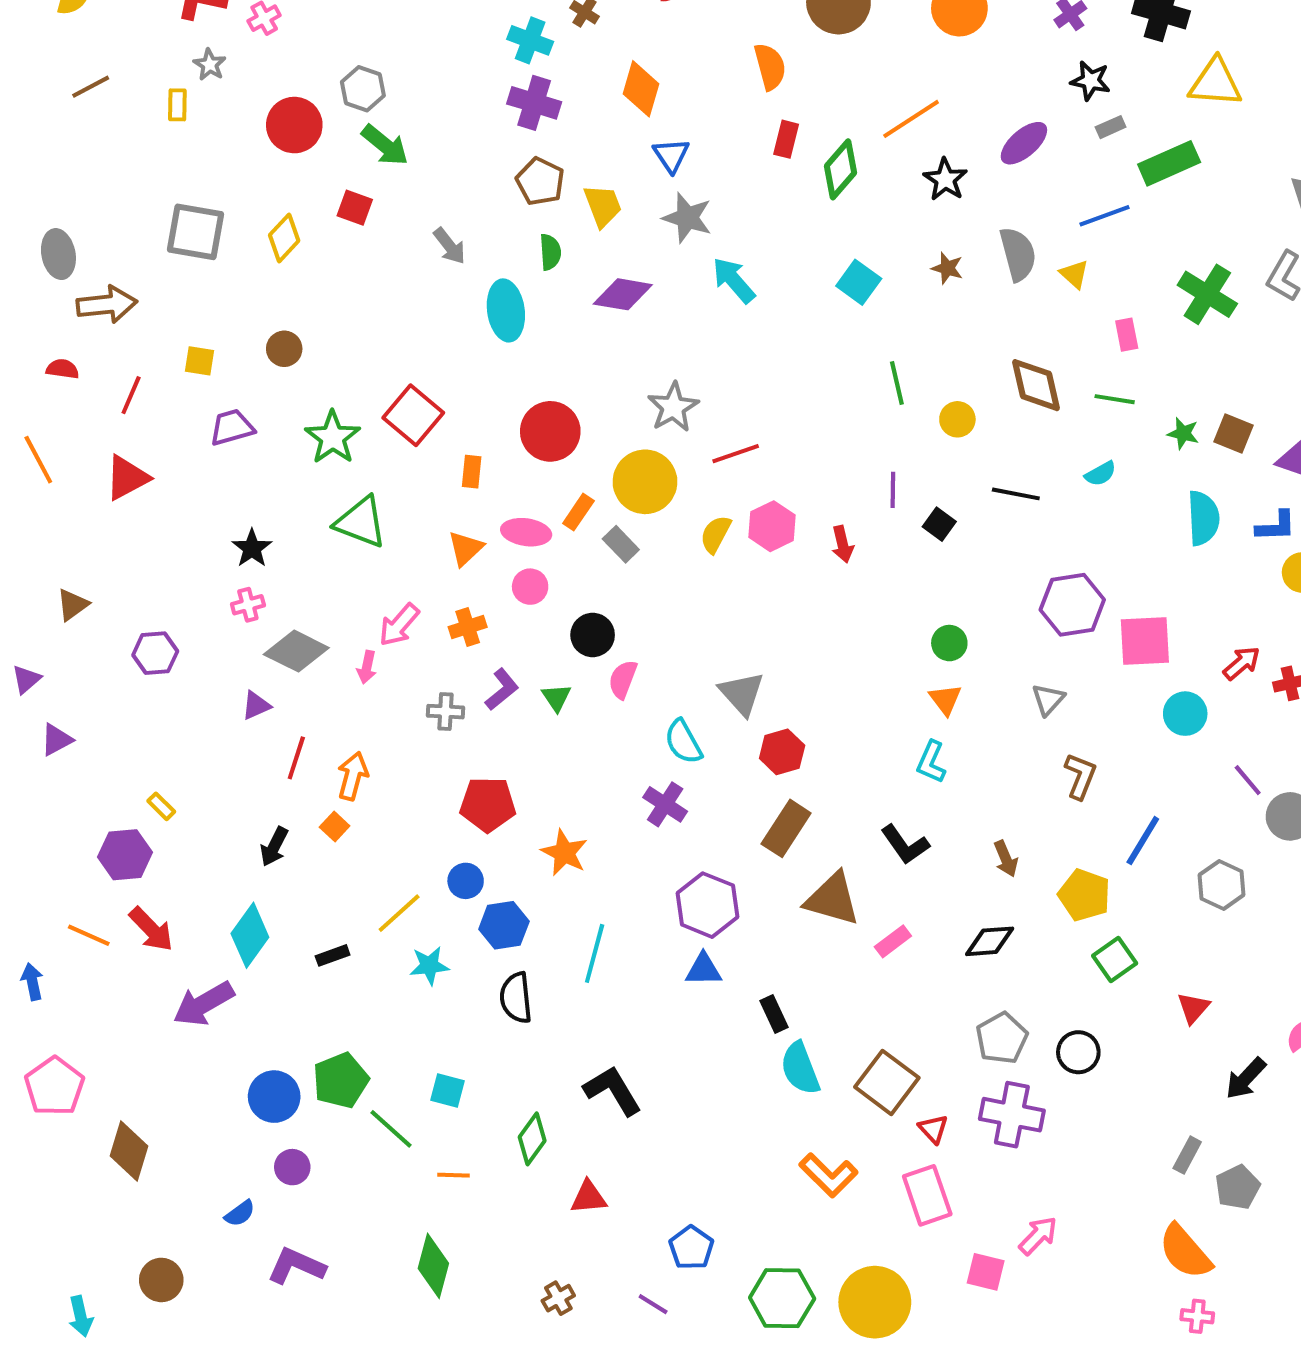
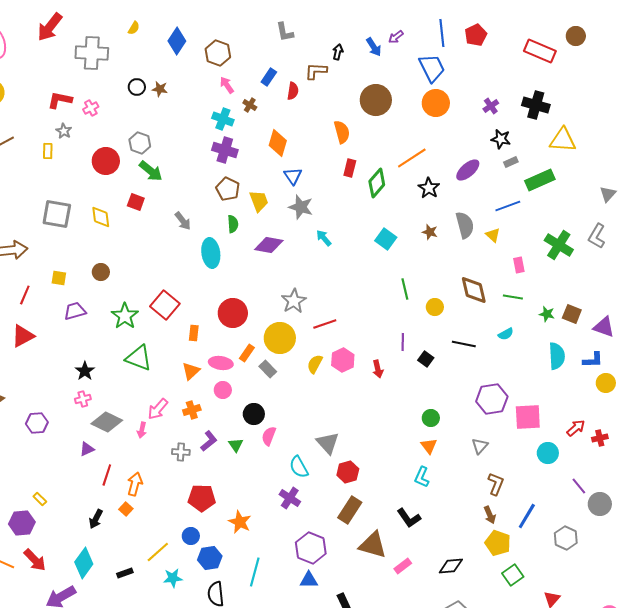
yellow diamond: (284, 238) -> (101, 217), turned -50
cyan arrow: (734, 280) -> (324, 238), size x0.7
brown arrow: (1006, 859) -> (490, 515), moved

